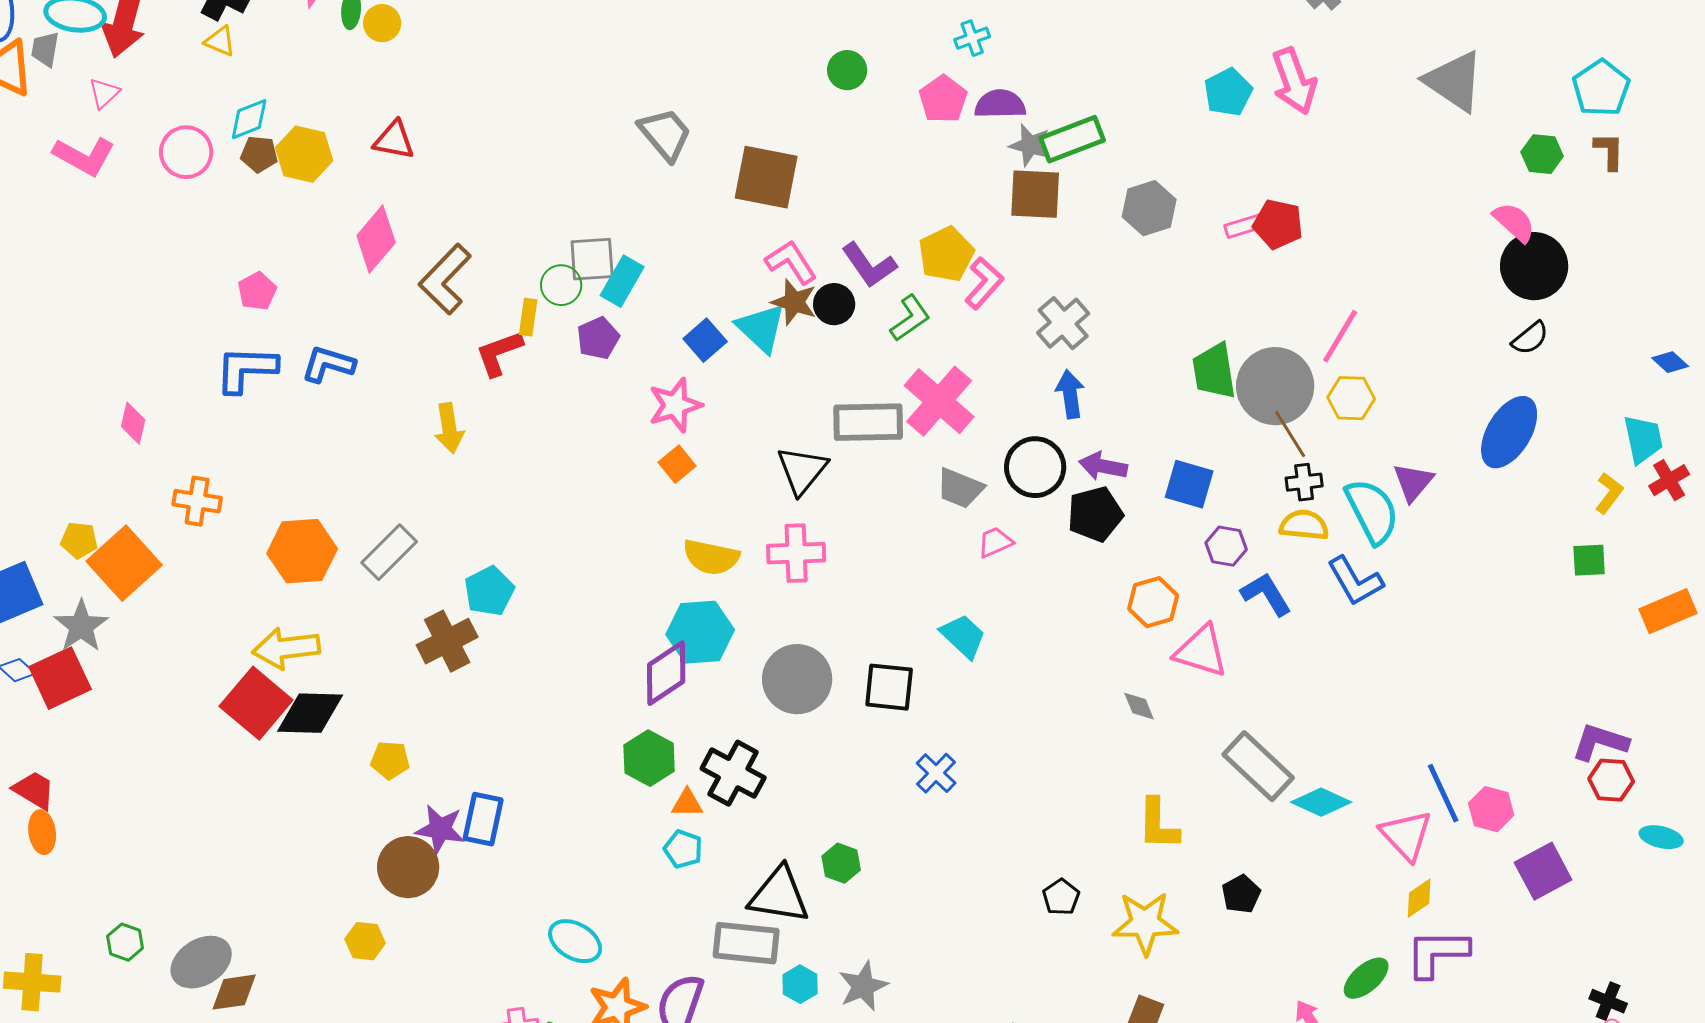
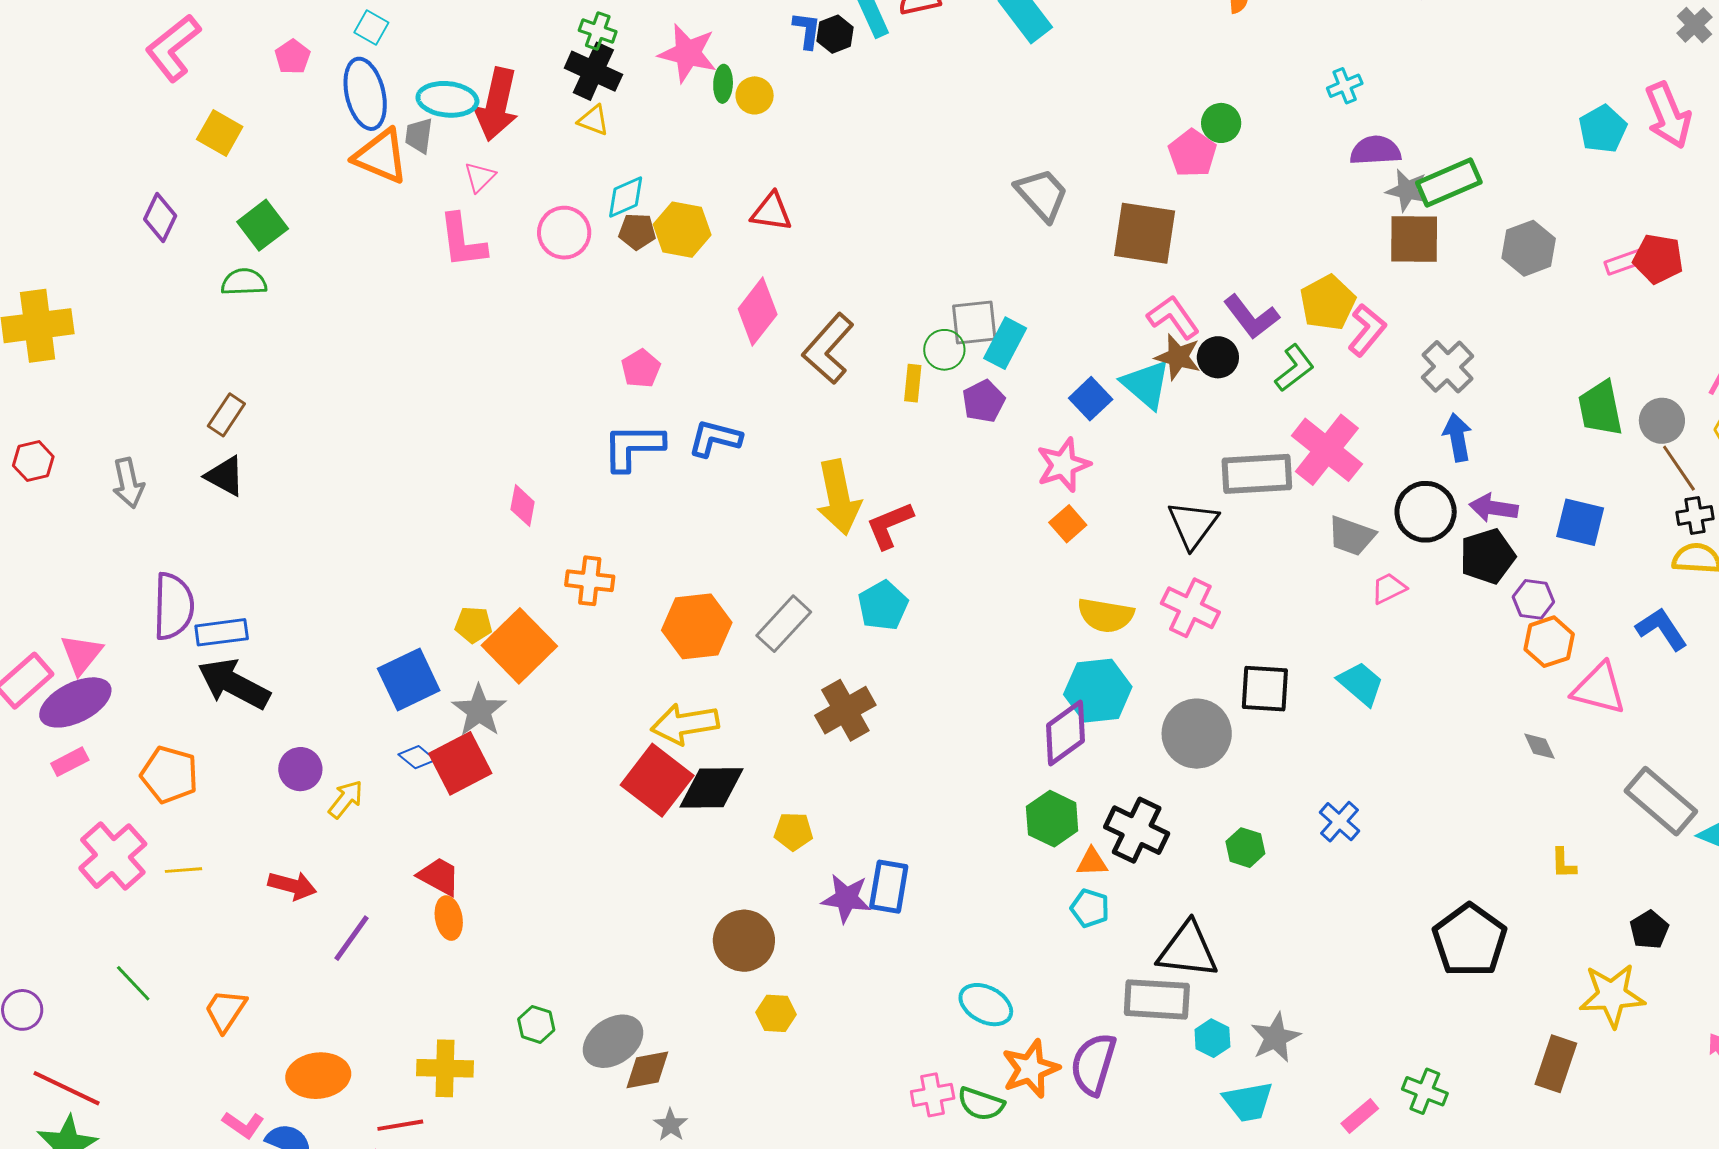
pink pentagon: (943, 99) -> (1192, 153), moved
pink L-shape: (84, 156) -> (462, 241), turned 56
red L-shape: (499, 353) -> (890, 525), moved
gray circle: (1275, 386) -> (1662, 421), size x0.6
yellow arrow: (449, 428) -> (838, 497), size x1.5
purple hexagon: (1226, 546) -> (1533, 599), moved
pink cross: (796, 553) -> (1190, 608), turned 30
cyan pentagon: (489, 591) -> (883, 606), moved
black square: (889, 687) -> (1265, 689), moved
yellow L-shape: (1158, 824) -> (1563, 863), size x0.6
green hexagon: (841, 863) -> (1245, 848), moved
brown circle: (408, 867) -> (744, 941), moved
black pentagon: (1061, 897) -> (1470, 940), size x2.0
yellow star: (1145, 923) -> (1612, 995), moved

